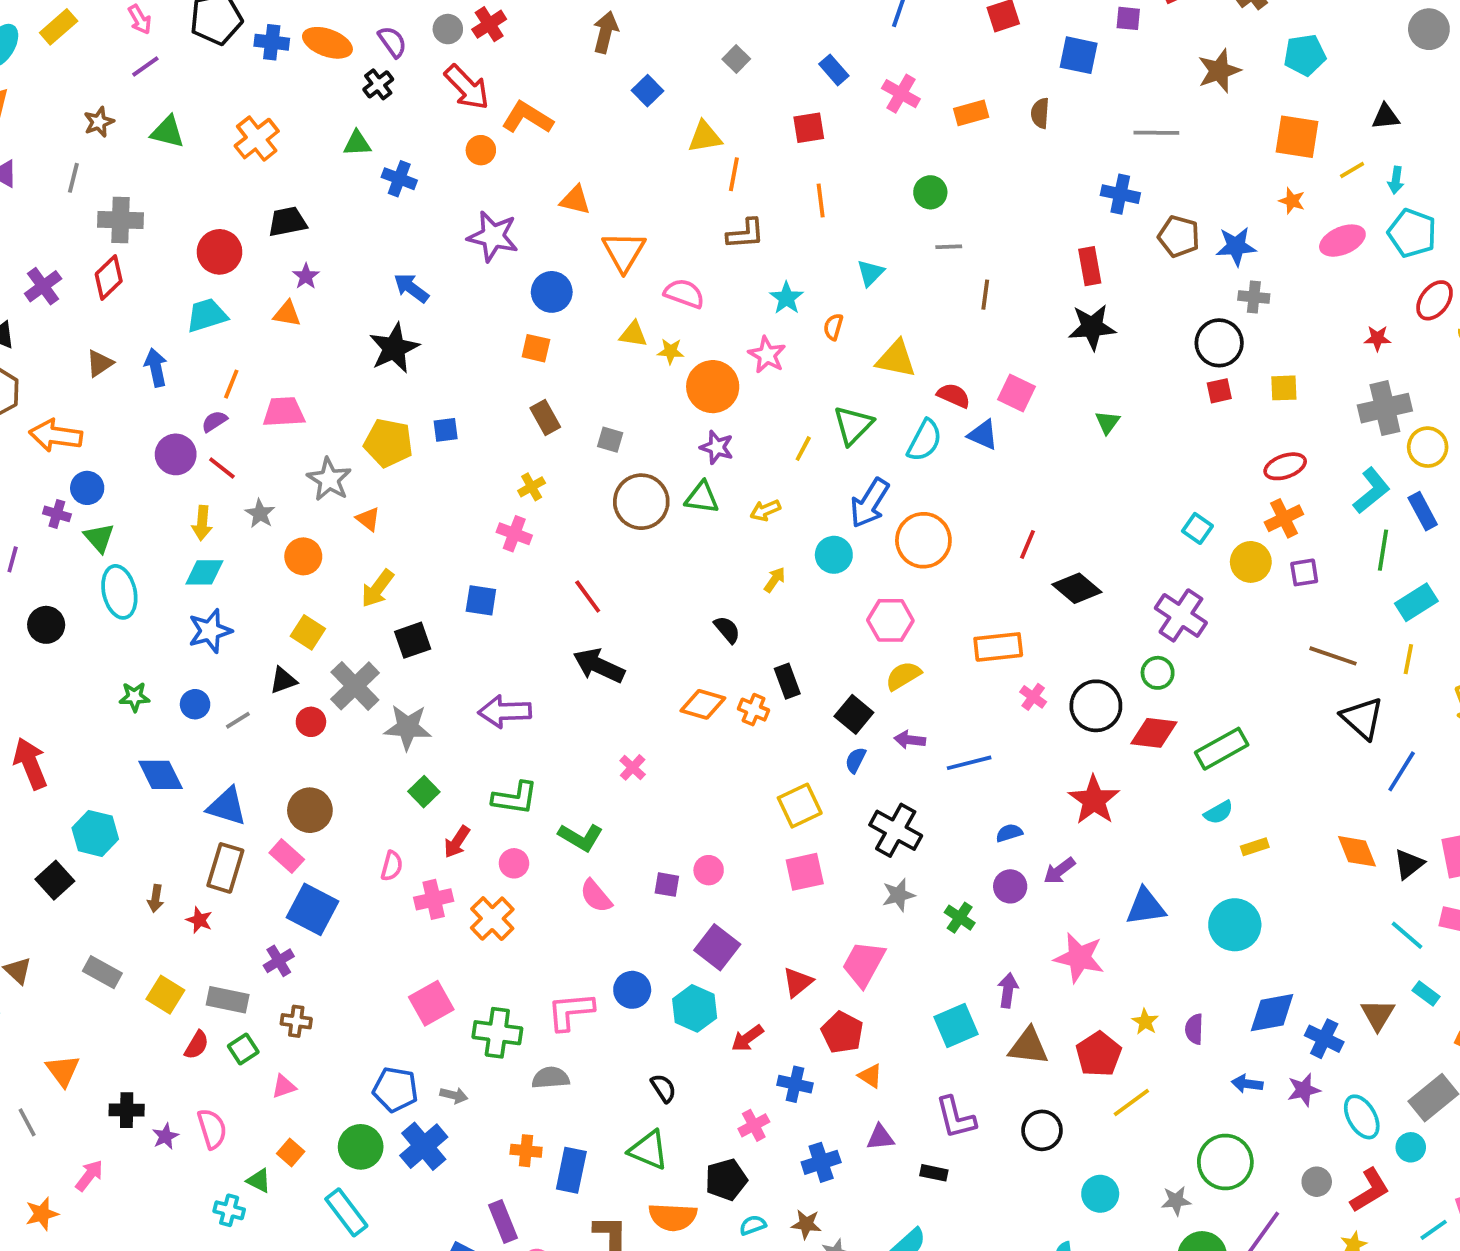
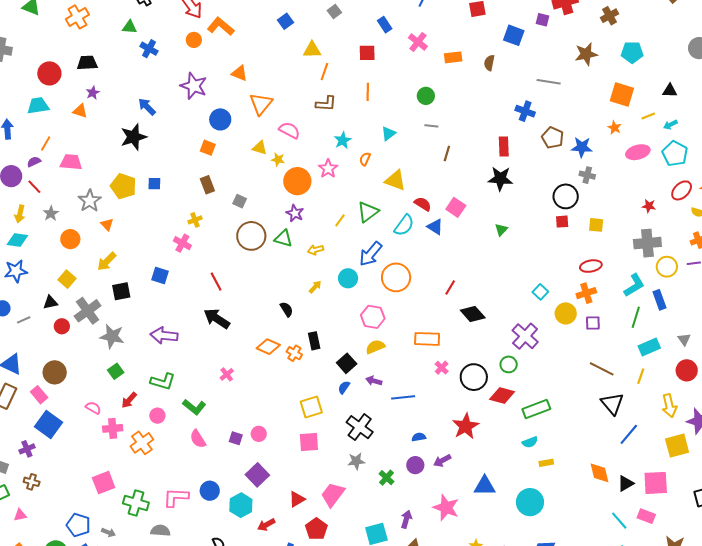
cyan arrow: (1396, 180) -> (670, 125), turned 48
pink semicircle: (392, 866) -> (93, 408), turned -84

